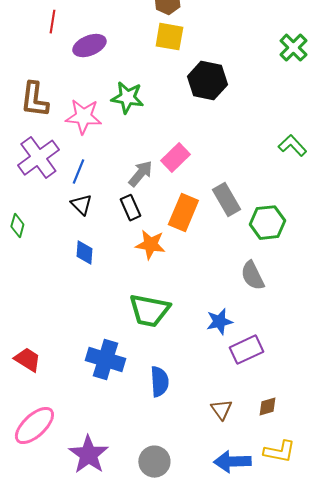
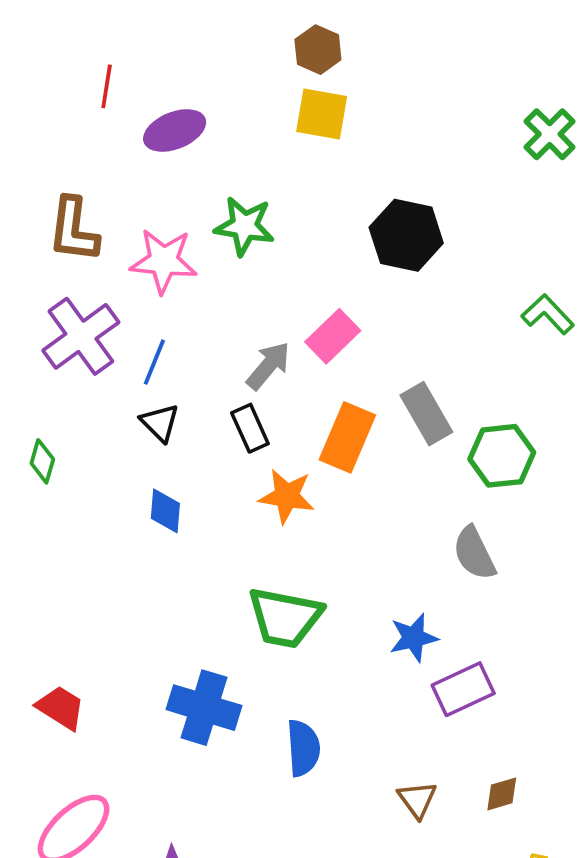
black hexagon: (207, 81) -> (406, 235), moved

